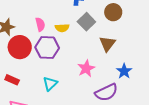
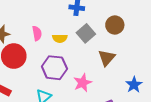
purple hexagon: (47, 48) -> (54, 68), moved
blue star: (124, 71) -> (134, 85), moved

